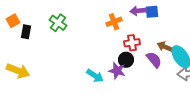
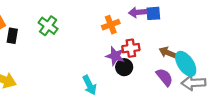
purple semicircle: (154, 60) -> (164, 77), moved
purple star: (117, 71) -> (115, 56), moved
cyan arrow: (95, 76) -> (89, 85), turned 30

